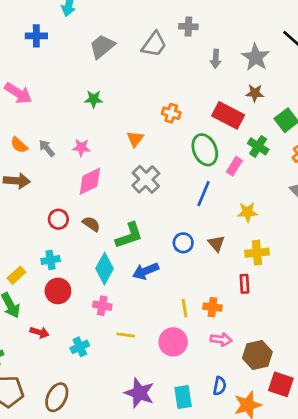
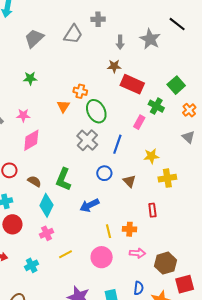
brown star: (255, 93) -> (114, 66), moved
orange cross: (171, 113) -> (80, 91), moved
green ellipse: (205, 150) -> (96, 111), moved
gray cross: (146, 179) -> (87, 140), moved
brown semicircle: (91, 224) -> (34, 181), moved
green L-shape: (129, 236) -> (63, 179), turned 135
blue circle: (183, 243) -> (104, 173), moved
yellow cross: (257, 253) -> (167, 178), moved
blue arrow: (146, 271) -> (89, 205), moved
pink cross: (102, 306) -> (46, 233), turned -32
yellow line: (126, 335) -> (66, 254), turned -32
red square: (281, 384) -> (185, 284), turned -30

